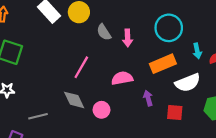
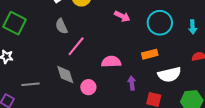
gray semicircle: (104, 32) -> (61, 26), moved
pink arrow: (128, 38) -> (122, 16), moved, turned -70
cyan arrow: (197, 51) -> (193, 27), moved
orange rectangle: (163, 64) -> (150, 54), size x0.7

